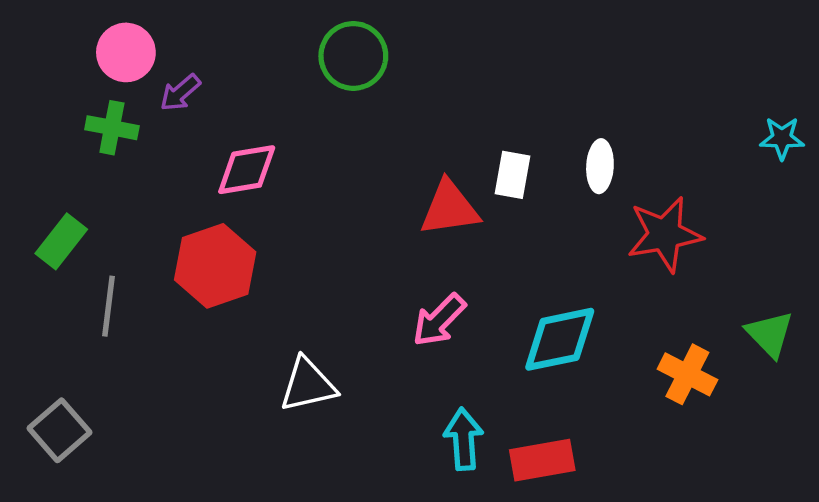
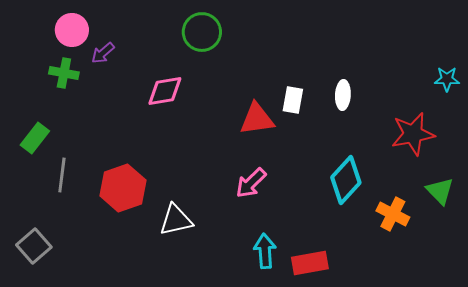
pink diamond: (247, 170) -> (165, 91), moved
red star: (665, 234) -> (413, 134), moved
red hexagon: (215, 266) -> (123, 188), moved
cyan diamond: (560, 339) -> (346, 180), moved, turned -36

